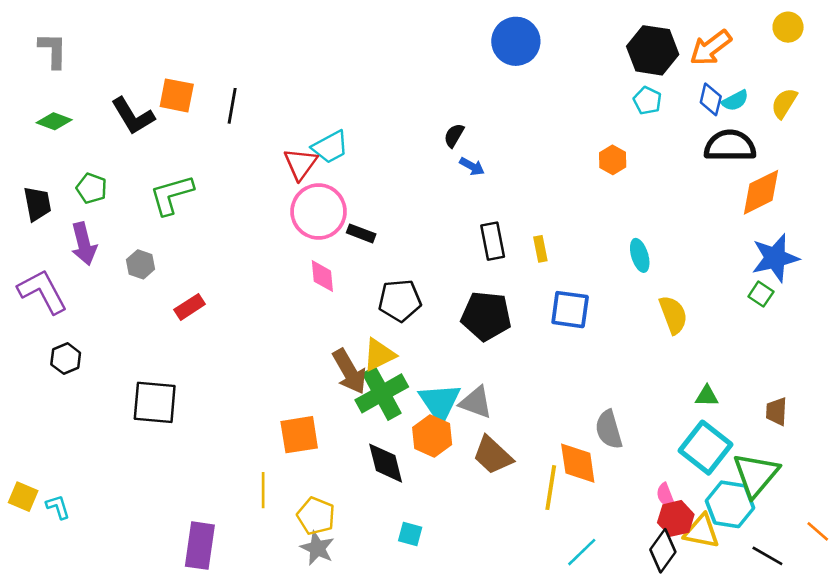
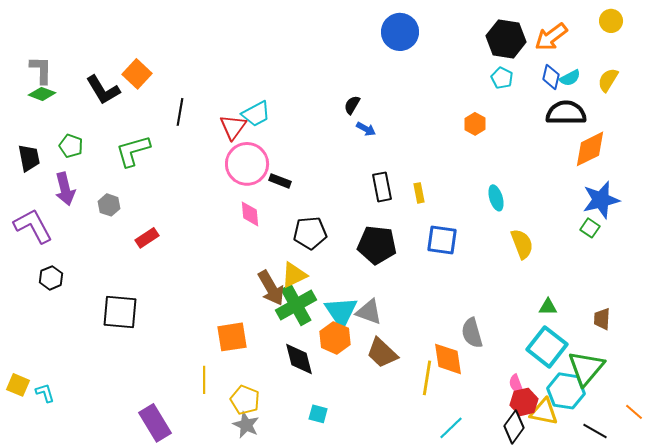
gray L-shape: (53, 50) -> (41, 70), moved
orange square: (177, 95) -> (137, 74), turned 32
black line: (232, 106) -> (180, 112), moved
purple rectangle: (200, 546) -> (155, 423), turned -39

